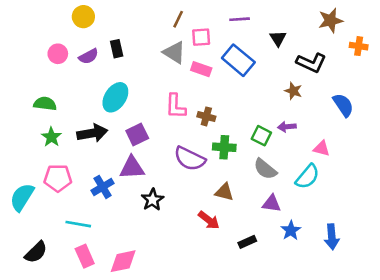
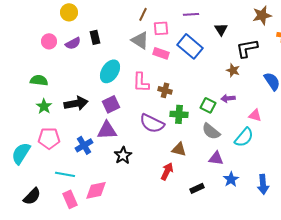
black L-shape: (311, 63) -> (247, 48), turned 145
cyan ellipse: (115, 97) -> (110, 71), moved
red arrow: (209, 220) -> (167, 171), turned -102
pink diamond: (123, 261) -> (96, 190), moved

